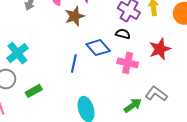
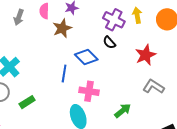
black semicircle: (123, 34) -> (109, 42), turned -144
pink cross: (128, 63) -> (89, 91), moved
gray L-shape: (156, 94) -> (153, 87), moved

